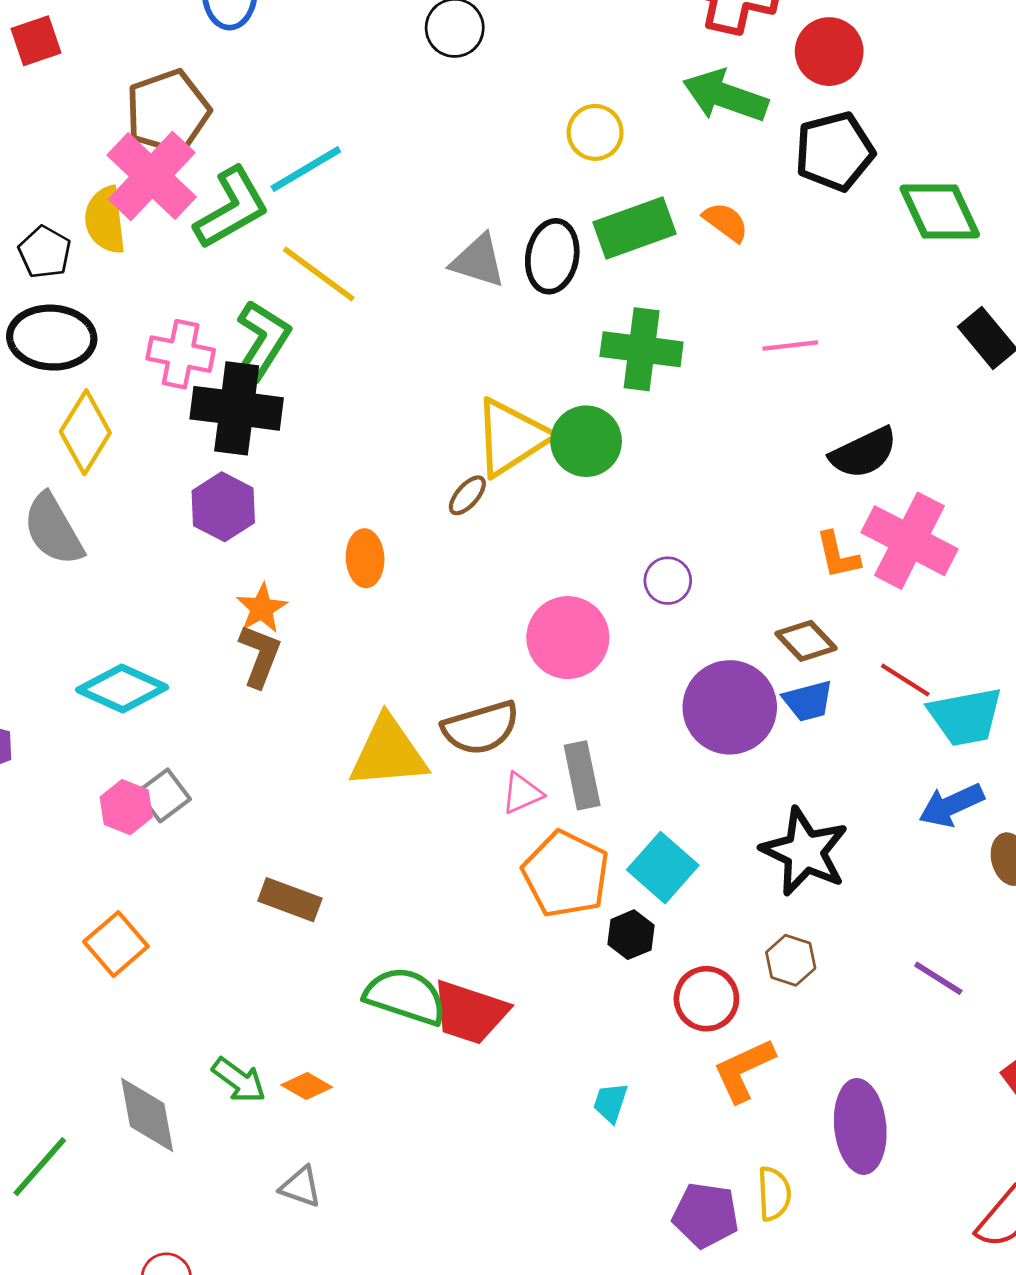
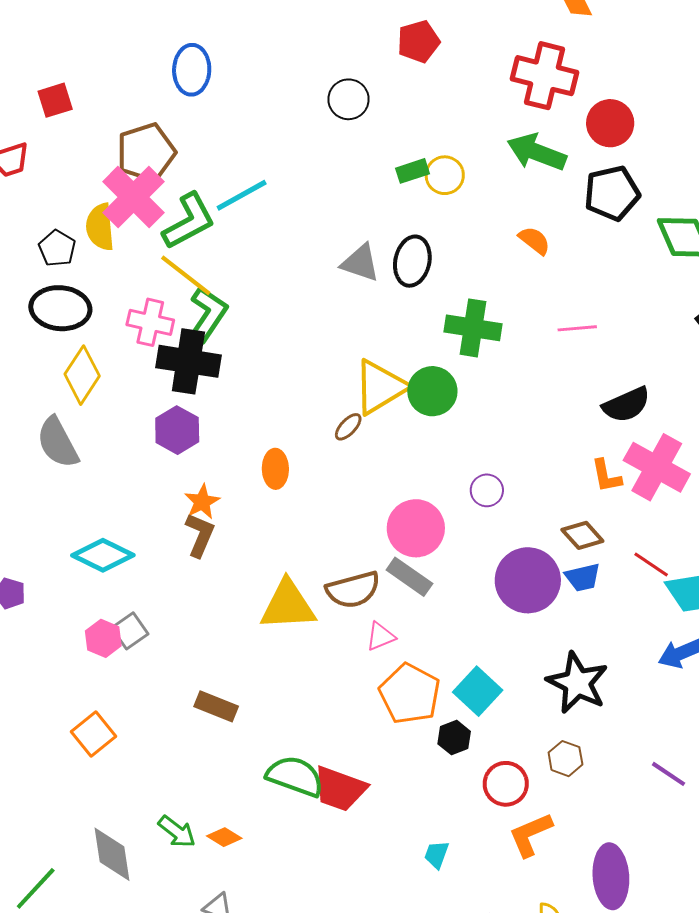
green rectangle: (634, 228) -> (412, 171), moved, size x0.6
yellow line: (319, 274) -> (186, 275), moved
gray rectangle: (582, 775) -> (409, 577), moved, turned -45

